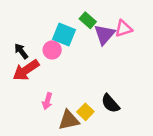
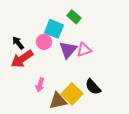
pink triangle: (123, 29) -> (84, 50), moved
purple triangle: (104, 34) -> (68, 50), moved
yellow square: (85, 112) -> (72, 94), size x1.5

